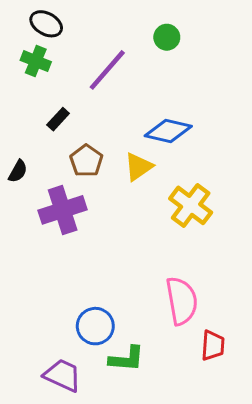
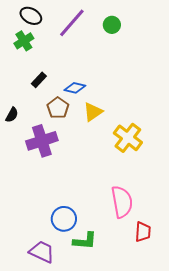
green cross: (36, 61) -> (24, 41), turned 36
purple line: (107, 70) -> (72, 23), moved
blue diamond: (168, 131) -> (75, 88), moved, size x0.7

